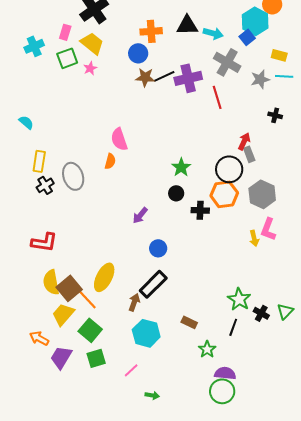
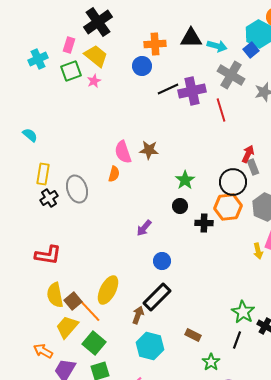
brown star: (145, 77) -> (149, 150), moved
brown square: (69, 288) -> (73, 301), size x0.7

